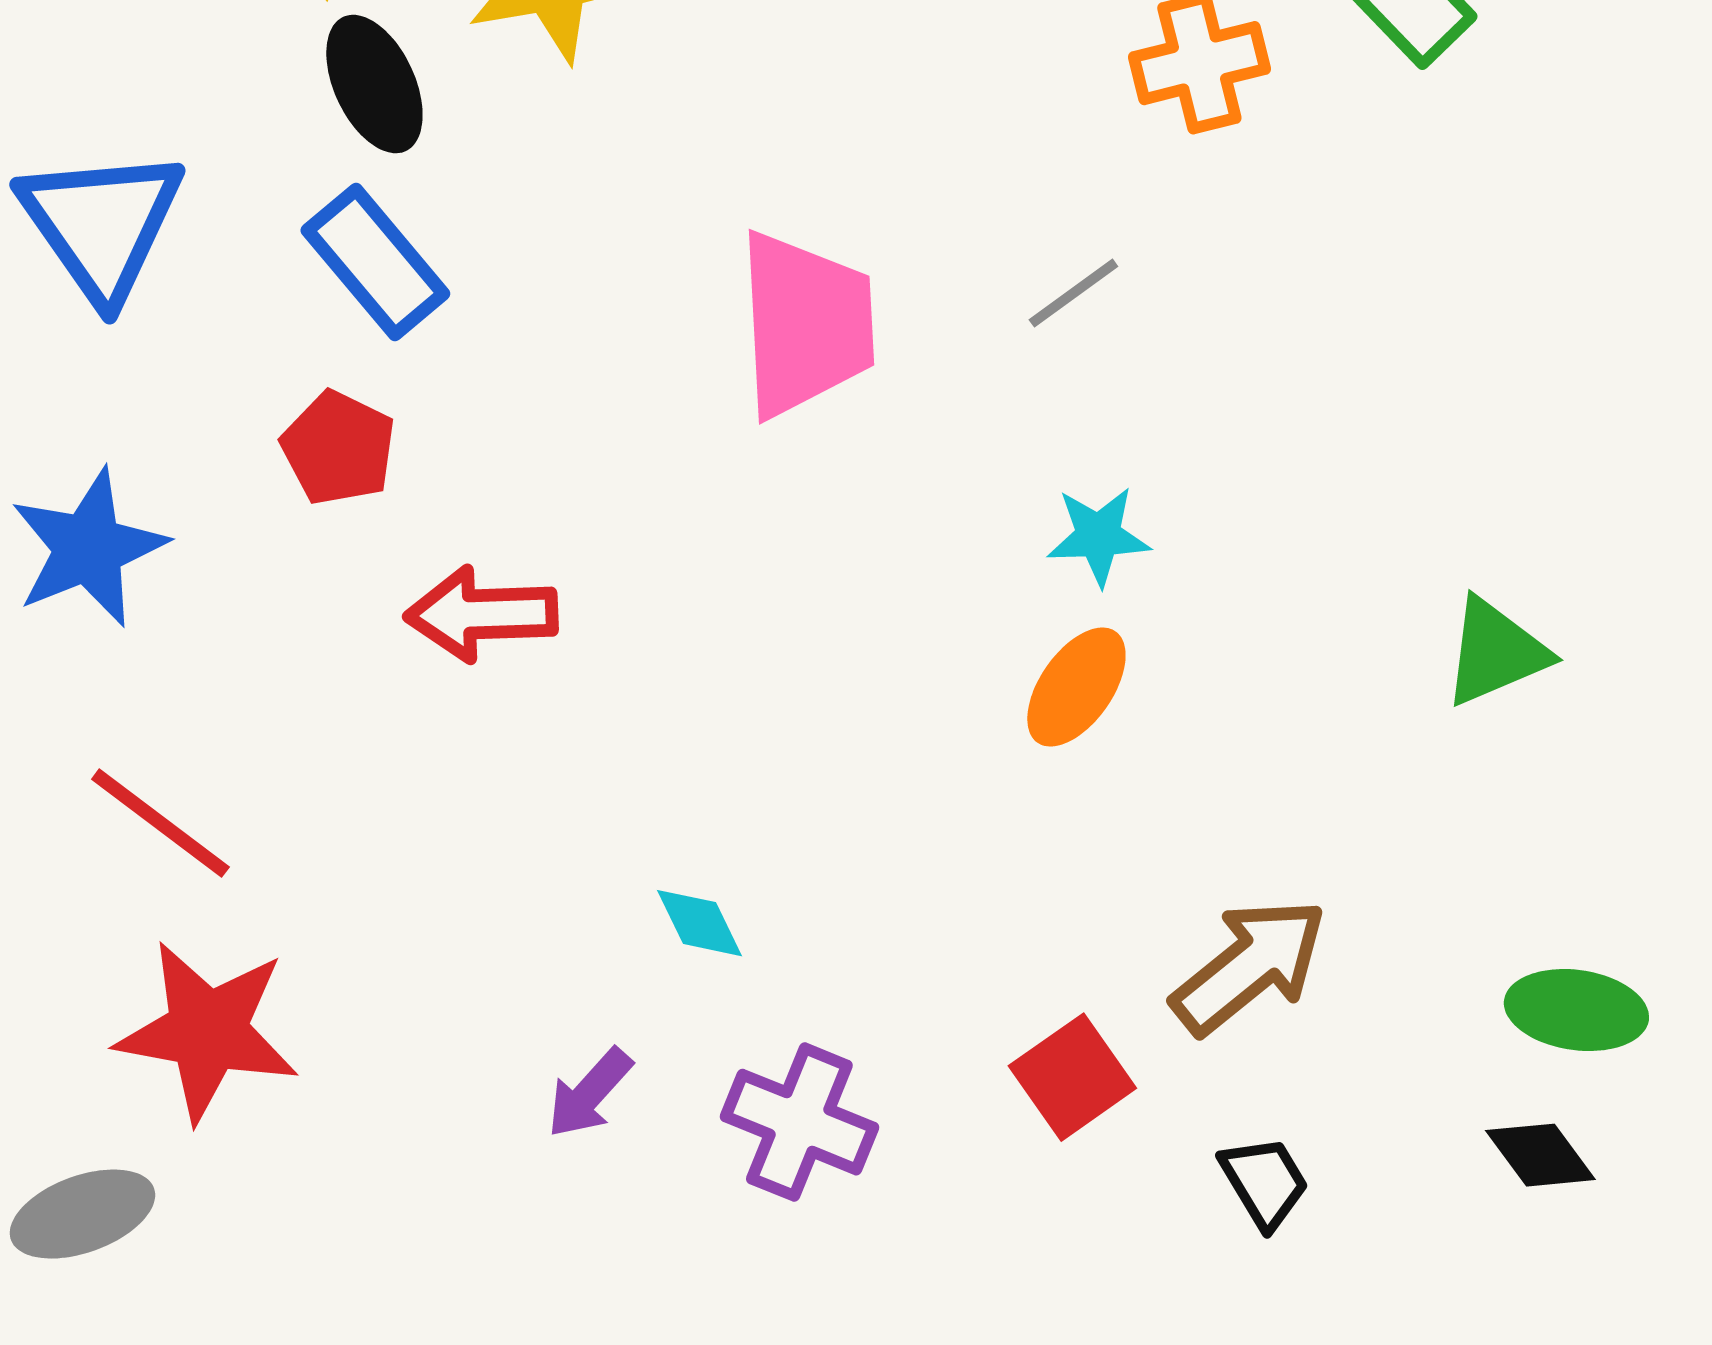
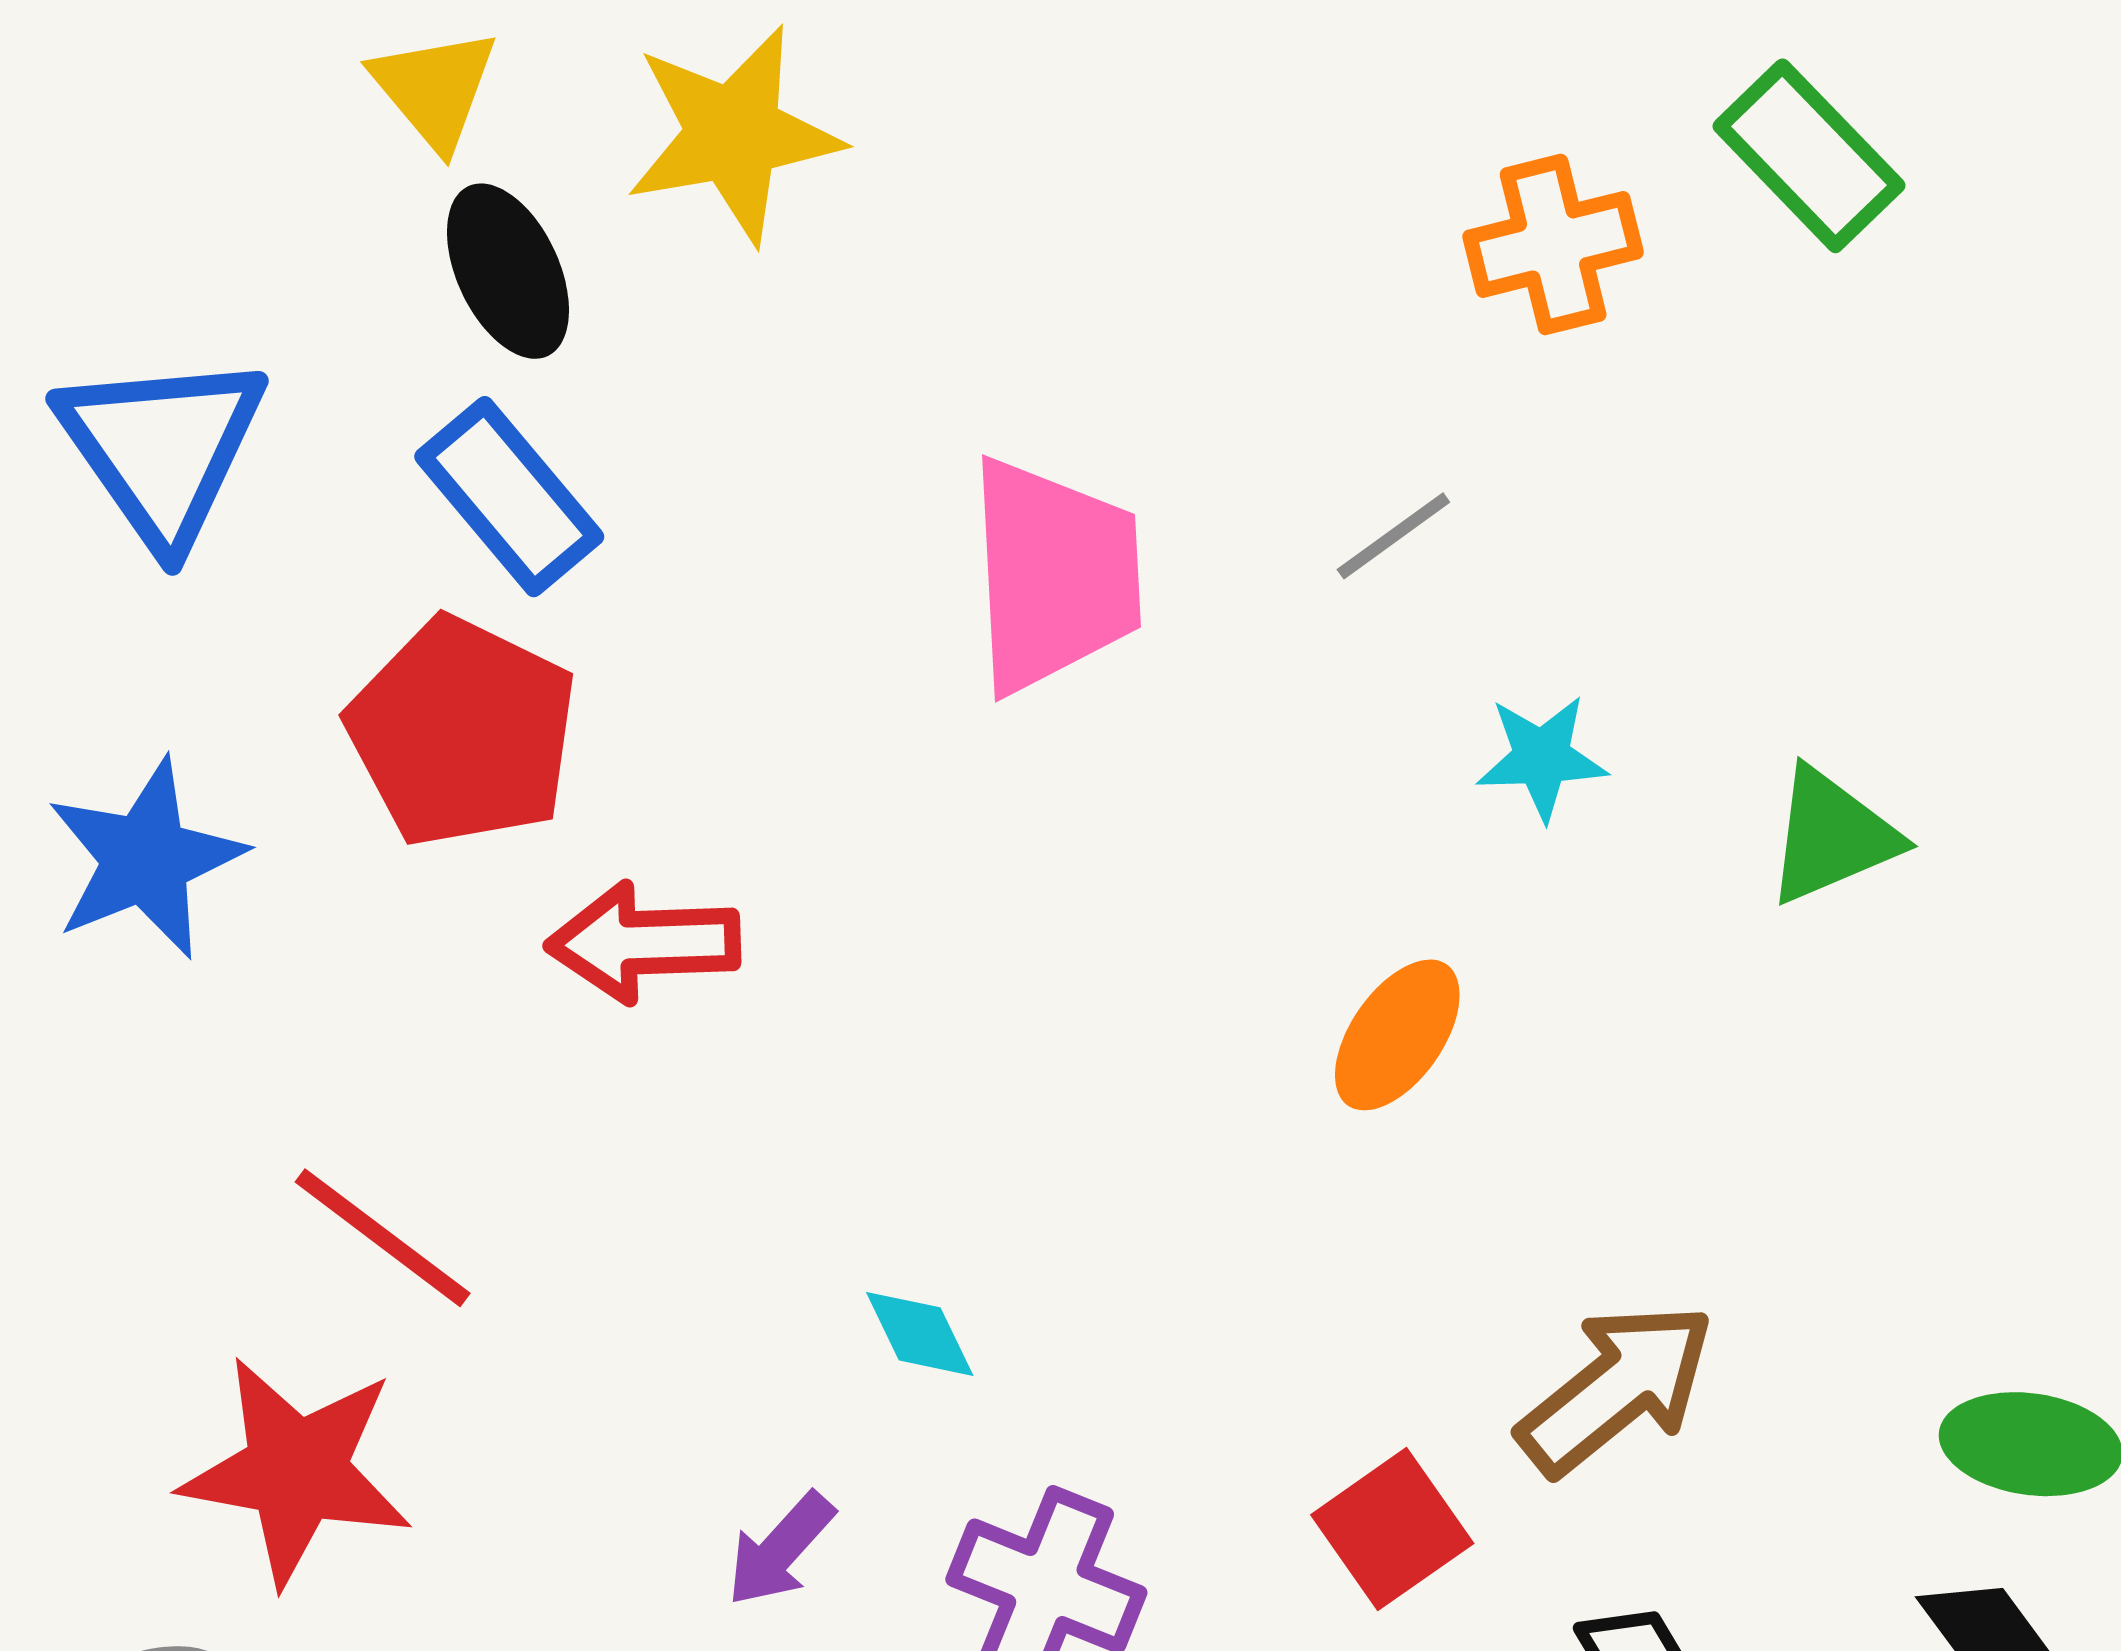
red pentagon: (338, 448) -> (462, 732), size x1.6
cyan star: (1098, 536) -> (1542, 758), moved
green triangle: (1495, 652) -> (1832, 836), moved
red line: (160, 823) -> (383, 1238), moved

